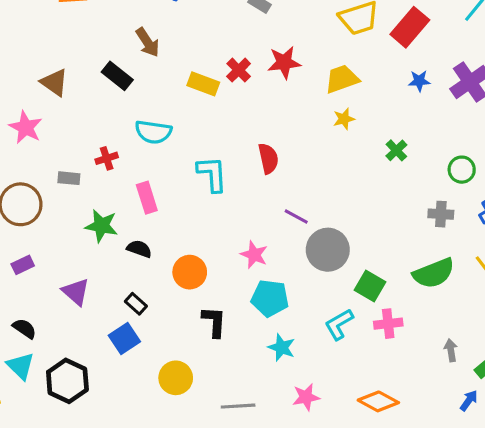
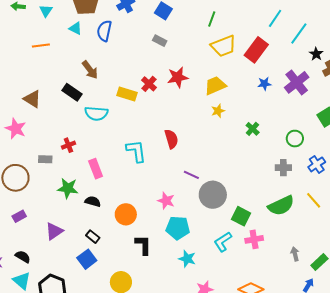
cyan semicircle: (153, 132) -> (96, 113), moved
purple triangle: (76, 292) -> (54, 231), turned 48

